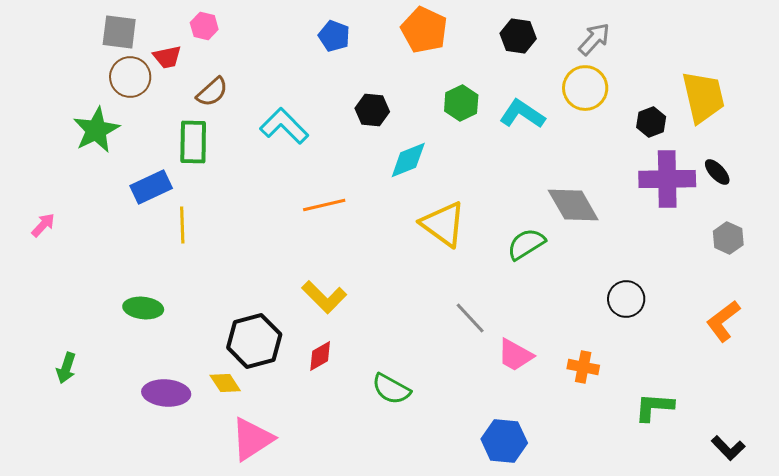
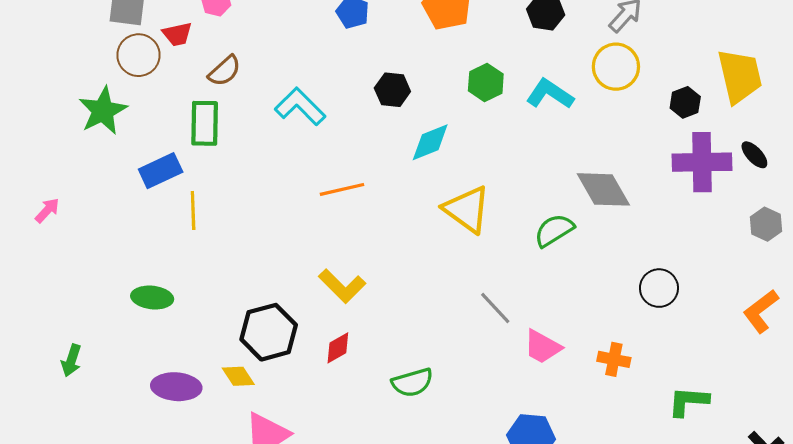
green semicircle: (391, 389) -> (412, 383), turned -45

